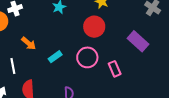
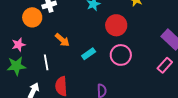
red circle: (94, 27) -> (116, 25), moved
pink rectangle: (115, 69) -> (165, 65), moved, turned 63

